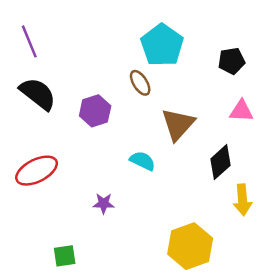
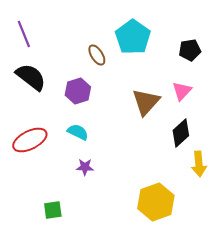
brown ellipse: (140, 83) -> (97, 55), moved
pink triangle: (241, 111) -> (182, 91), moved, turned -50
cyan semicircle: (143, 161) -> (78, 132), moved

